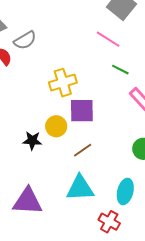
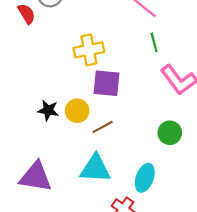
green line: (120, 70) -> (154, 42), turned 42
yellow circle: (56, 126) -> (77, 111), moved

